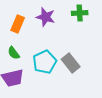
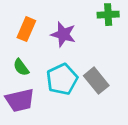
purple star: (46, 17) -> (63, 34), moved

